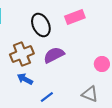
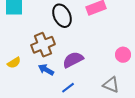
purple semicircle: (54, 55) -> (73, 60), moved

